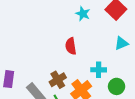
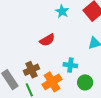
red semicircle: (71, 46) -> (47, 40), turned -119

